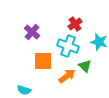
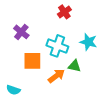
red cross: (75, 24) -> (64, 12), moved
green triangle: (85, 66) -> (74, 66), turned -32

